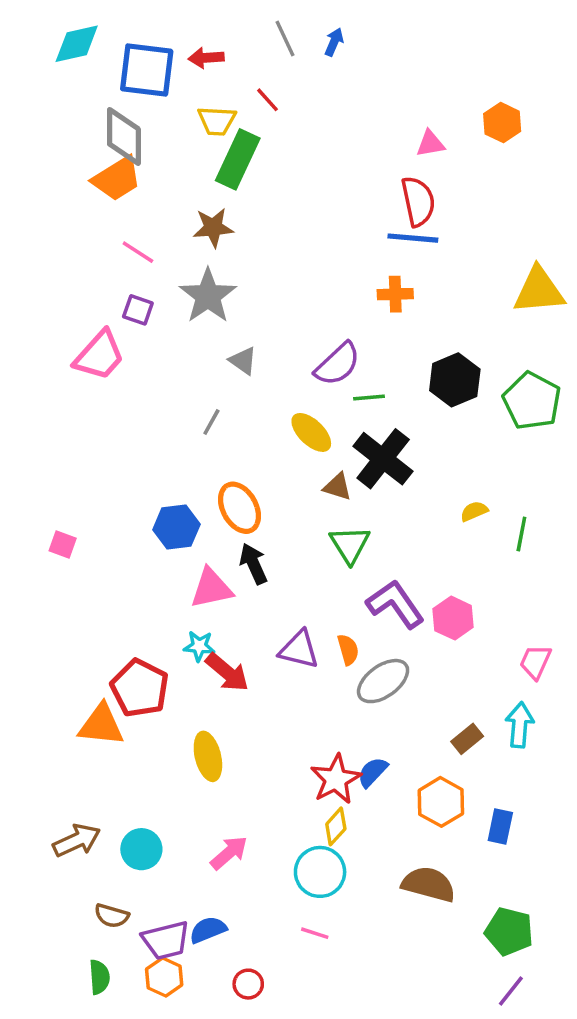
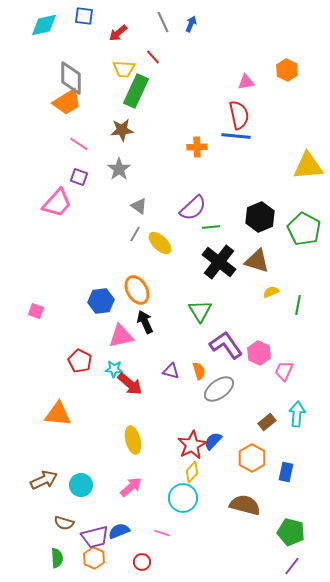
red arrow: (206, 58) -> (118, 33), turned -36
blue square: (147, 70) -> (84, 16), moved, size x0.6
orange cross: (395, 294) -> (197, 147), moved
gray star: (208, 296) -> (119, 169), size x0.7
gray line: (211, 422) -> (135, 234), moved
yellow ellipse: (311, 432) -> (160, 243), moved
brown triangle: (338, 487) -> (257, 261), moved, size x1.5
purple triangle: (299, 650) -> (171, 371), size x0.7
pink trapezoid: (535, 662) -> (284, 371), moved
red pentagon: (140, 688) -> (80, 361), moved, size x0.7
yellow ellipse: (208, 756) -> (133, 440), moved
pink line: (315, 933) -> (162, 533), moved

